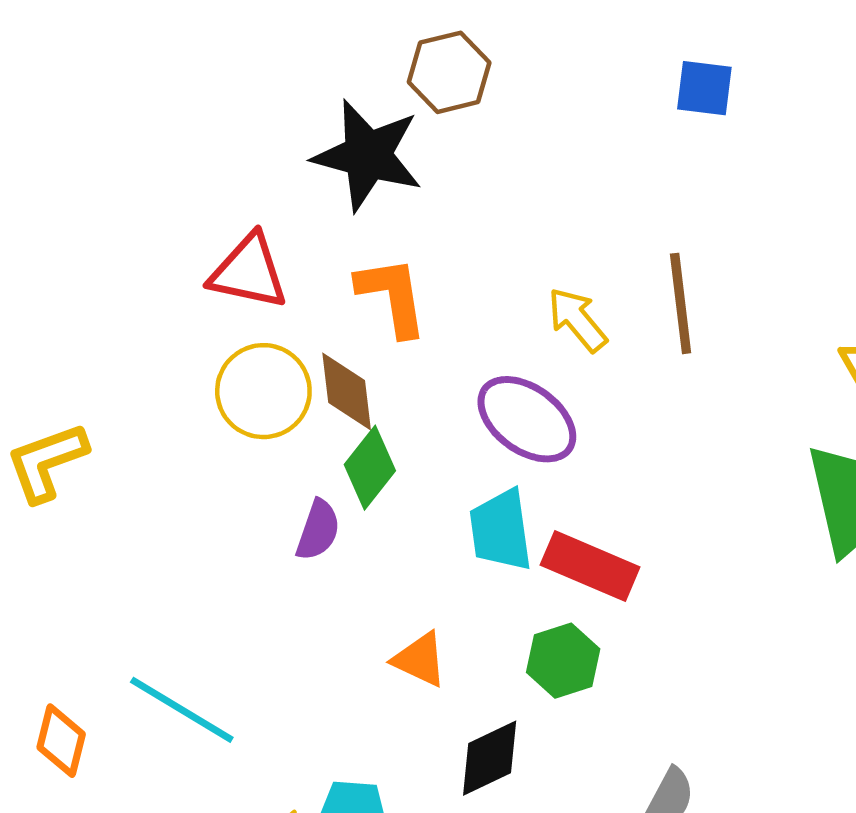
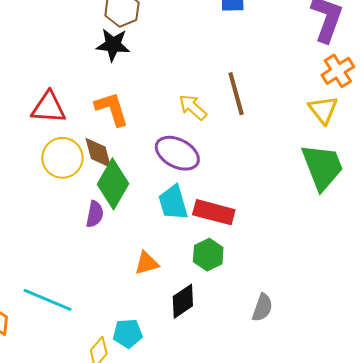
black star: (368, 155) -> (113, 45), moved, size x0.7
green diamond: (370, 468) -> (113, 184), size x1.4
orange triangle: (420, 659) -> (147, 263), turned -32

